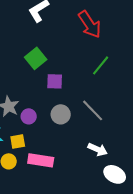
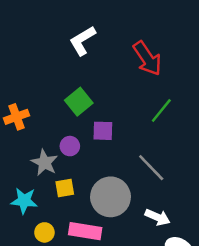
gray circle: (61, 114) -> (110, 197), moved, size x1.6
purple circle: (29, 116) -> (70, 146), moved
yellow square: (18, 141) -> (65, 188), moved

